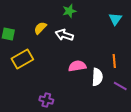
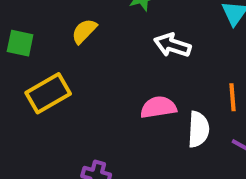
white arrow: (64, 35) -> (172, 45), moved

